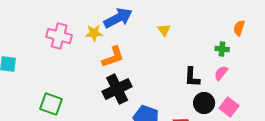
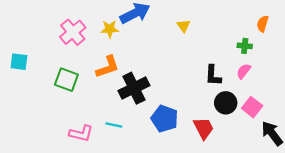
pink cross: (59, 36) -> (73, 32), turned 35
orange L-shape: (113, 57) -> (108, 67), moved
green square: (51, 104) -> (66, 80), moved

